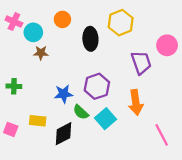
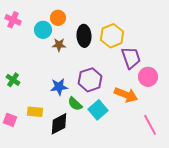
yellow hexagon: (121, 23) -> (112, 36), moved
cyan circle: (33, 32) -> (43, 30), moved
pink circle: (167, 45) -> (148, 77), moved
brown star: (41, 53) -> (59, 45), moved
green cross: (14, 86) -> (13, 80), turned 32
orange arrow: (136, 102) -> (126, 95), turned -60

